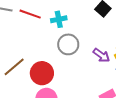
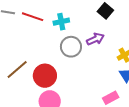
purple arrow: (101, 55) -> (95, 39), moved, turned -60

